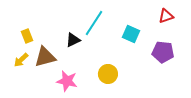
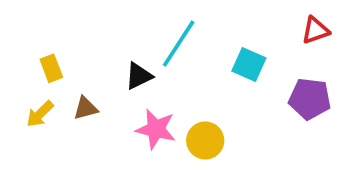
brown triangle: (45, 57) -> (86, 108), size x0.6
pink star: (67, 81) -> (156, 129), moved

